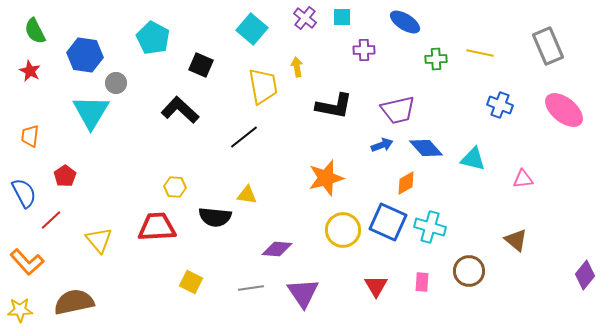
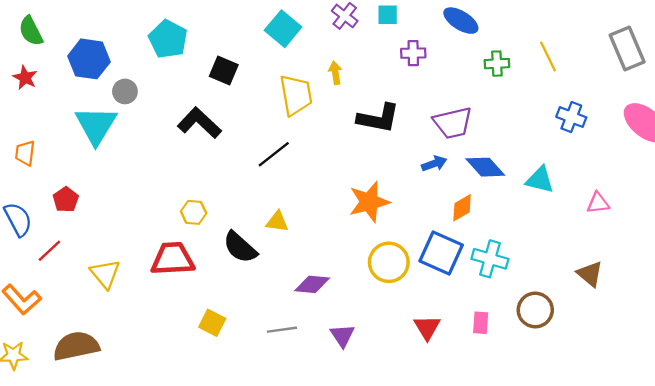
yellow line: (480, 53) -> (548, 57), turned 52
black semicircle: (215, 217) -> (240, 247), turned 36
purple triangle: (303, 293) -> (342, 336), size x0.7

